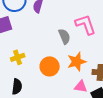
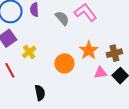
gray semicircle: (64, 36) -> (62, 18), moved
yellow cross: (18, 57) -> (29, 52), moved

